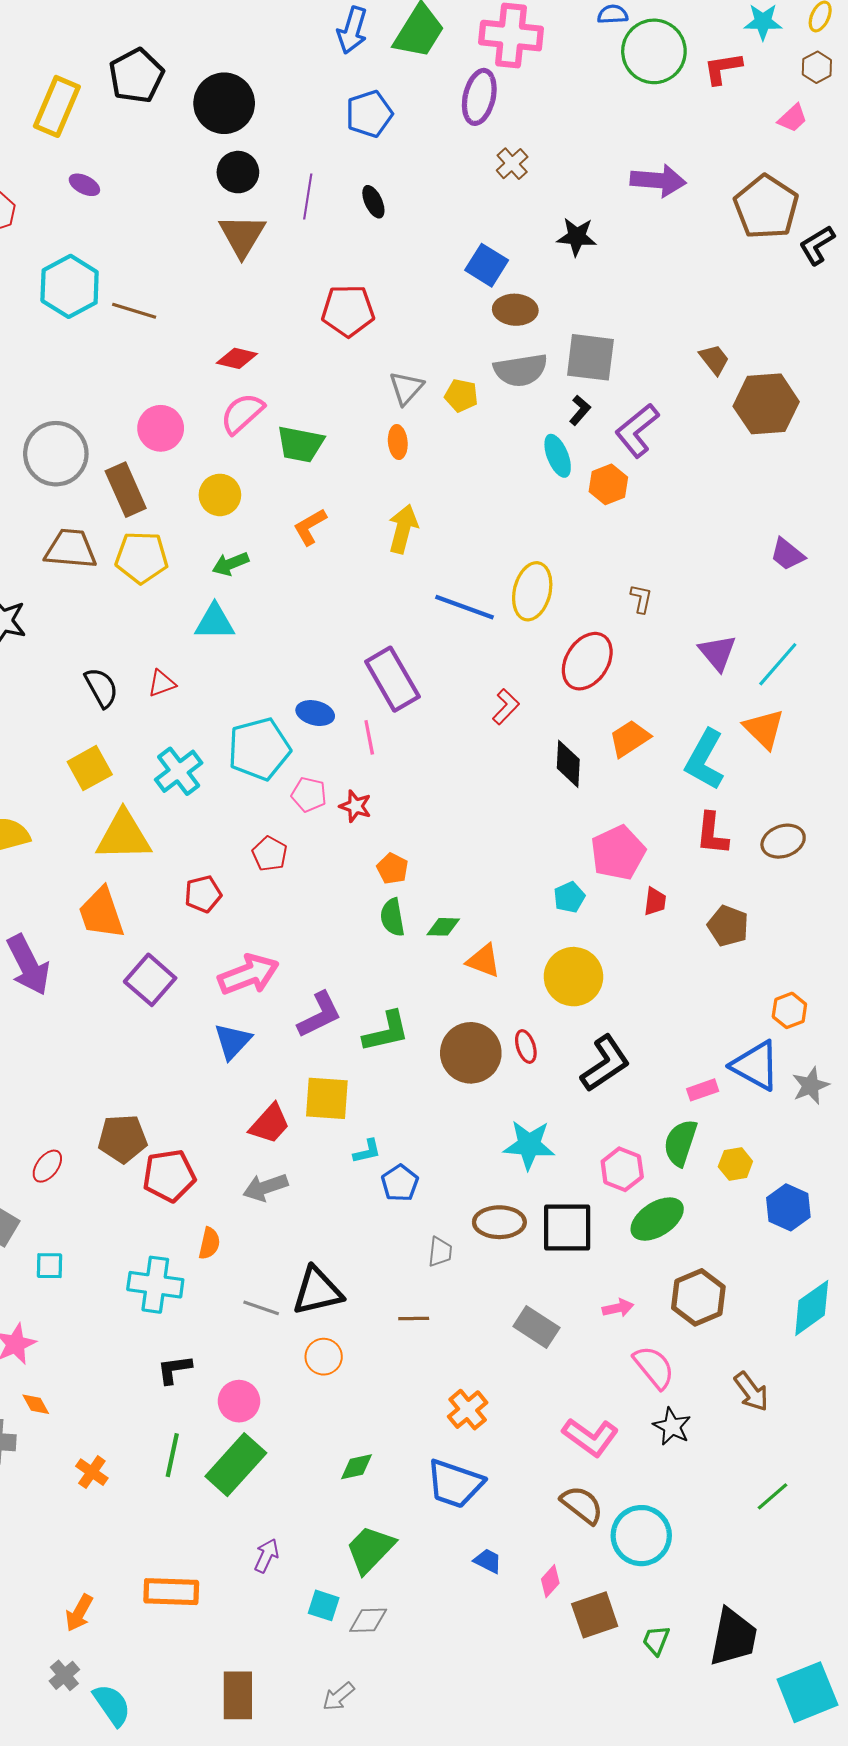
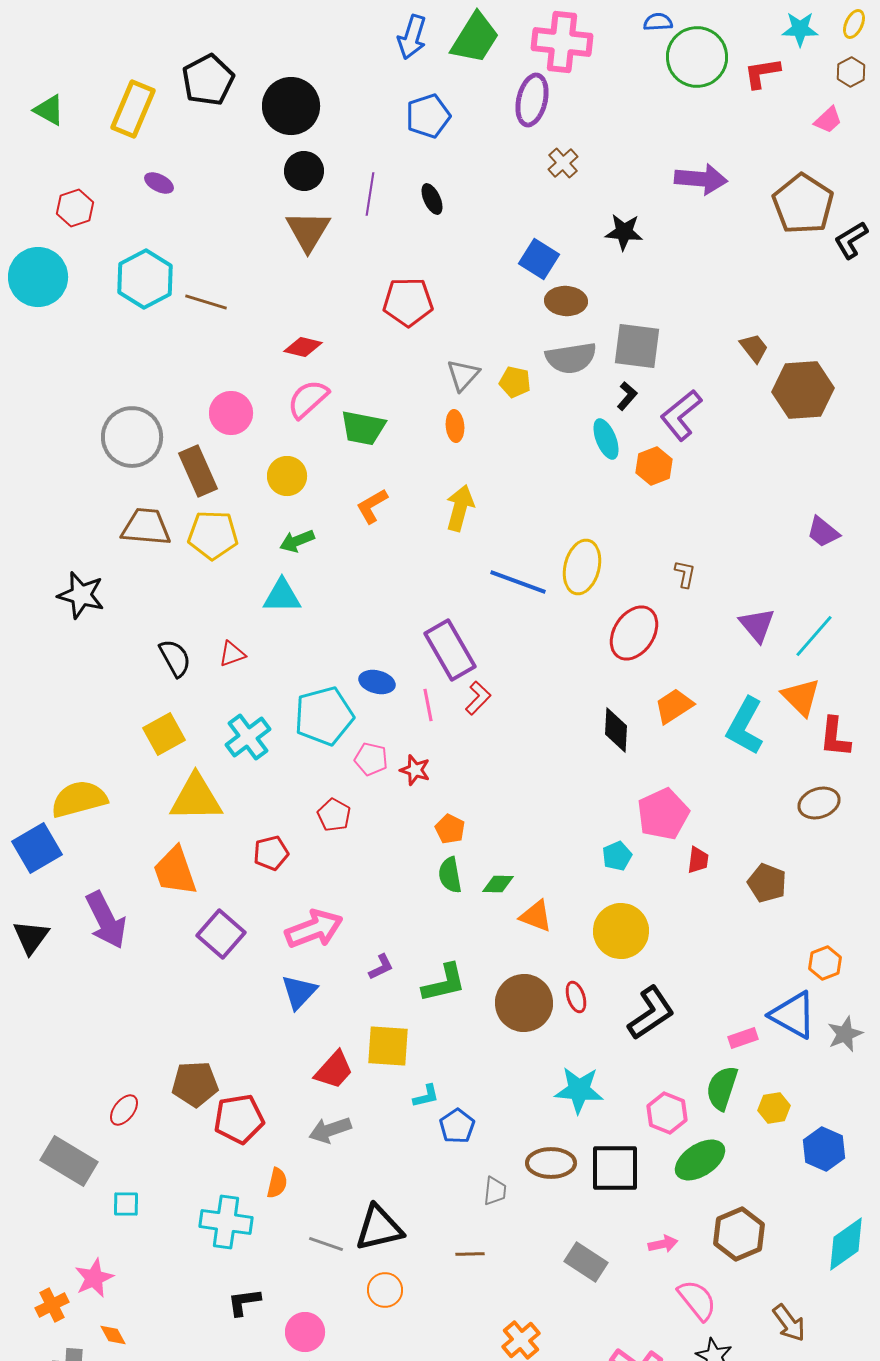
red L-shape: (506, 707) -> (478, 698), moved
red L-shape: (712, 834) -> (835, 737), moved
purple L-shape: (319, 1015) -> (381, 967), size x0.6

